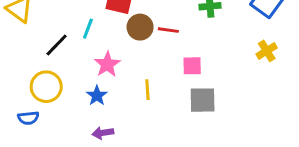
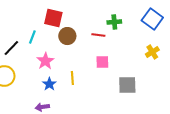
red line: (168, 30) -> (98, 35), moved
blue star: (97, 96) -> (49, 84), moved
gray square: (203, 100) -> (127, 85), moved

